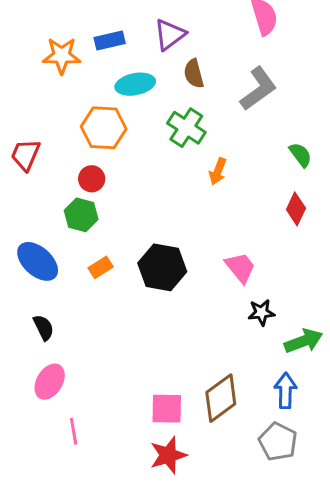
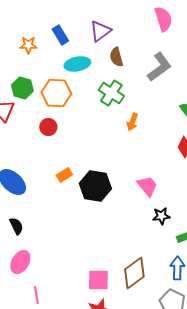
blue rectangle: (110, 41) -> (60, 35), turned 72
orange star: (62, 56) -> (28, 45), size x0.7
green hexagon: (81, 215) -> (22, 88), moved
orange rectangle: (101, 267) -> (64, 175), moved

